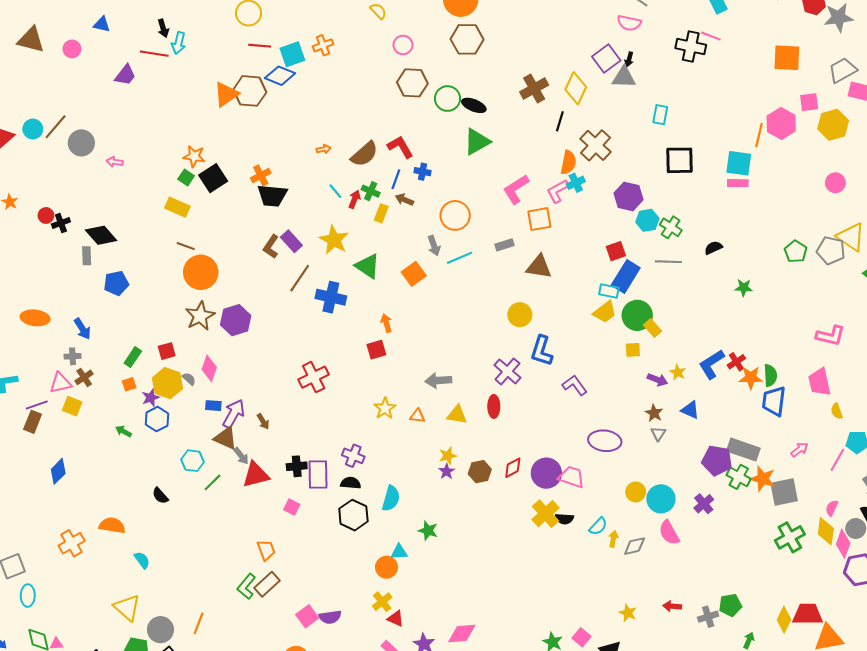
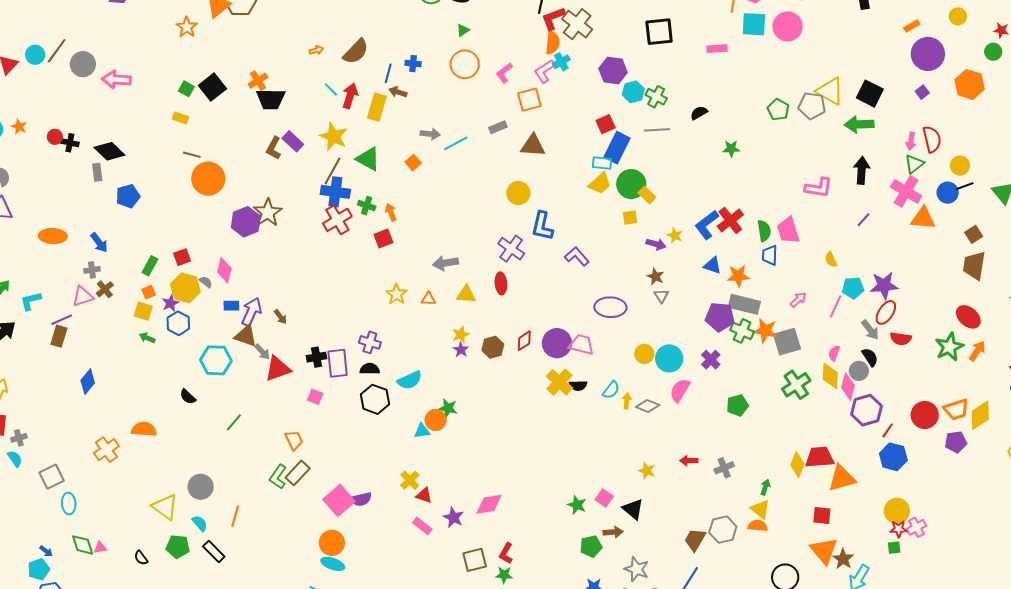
green triangle: (477, 142) -> (463, 30), size x0.5
red L-shape: (400, 147) -> (553, 18), moved, turned -76
orange star: (194, 156) -> (187, 27), moved, turned 30
pink arrow: (115, 162) -> (116, 80), size x1.8
cyan square: (739, 163) -> (754, 24), moved
pink circle: (835, 183) -> (788, 26), moved, size x1.5
pink L-shape: (516, 189) -> (504, 73), size x0.7
green cross: (371, 191) -> (367, 206), moved
red arrow: (354, 199) -> (350, 96), size x1.4
yellow rectangle: (177, 207) -> (180, 118), size x0.7
yellow rectangle: (381, 213) -> (377, 107), size x1.5
orange circle: (455, 215) -> (465, 64), moved
black cross: (61, 223) -> (70, 143), turned 36
gray arrow: (434, 246) -> (430, 134), turned -60
orange square: (414, 274) -> (413, 163), size x0.7
brown line: (300, 278) -> (332, 171), moved
brown star: (200, 316) -> (268, 213), moved
red cross: (736, 362) -> (730, 220), size x1.5
red cross: (314, 377) -> (337, 220), moved
orange star: (751, 378) -> (738, 276), moved
pink trapezoid: (820, 382) -> (788, 230), moved
blue trapezoid: (774, 401) -> (770, 255), size x0.7
yellow square: (72, 406) -> (143, 311), moved
blue triangle: (690, 410) -> (713, 265), moved
cyan hexagon: (193, 461) -> (216, 360), size x1.4
green line: (212, 482) -> (234, 422), moved
cyan semicircle: (391, 498) -> (410, 380), turned 55
pink semicircle: (669, 533) -> (680, 390), turned 65
gray diamond: (635, 546) -> (648, 406), turned 40
cyan semicircle: (142, 560) -> (200, 523), moved
orange circle: (386, 567) -> (436, 420), moved
green pentagon: (730, 605) -> (737, 405), moved
pink square: (307, 616) -> (339, 500), size x1.4
gray circle: (160, 630) -> (201, 487), moved

